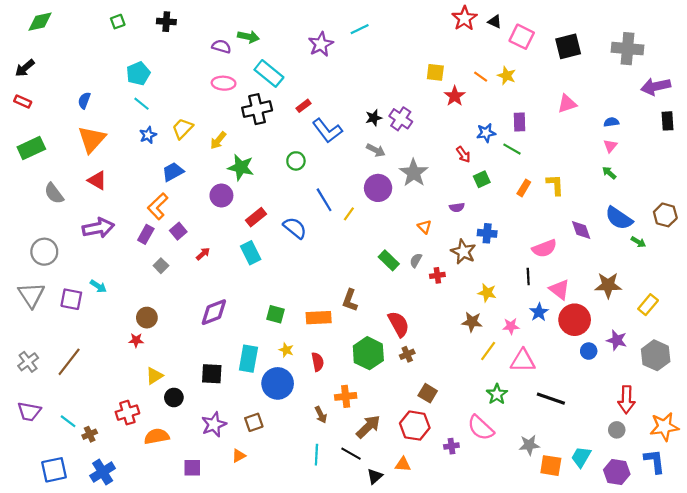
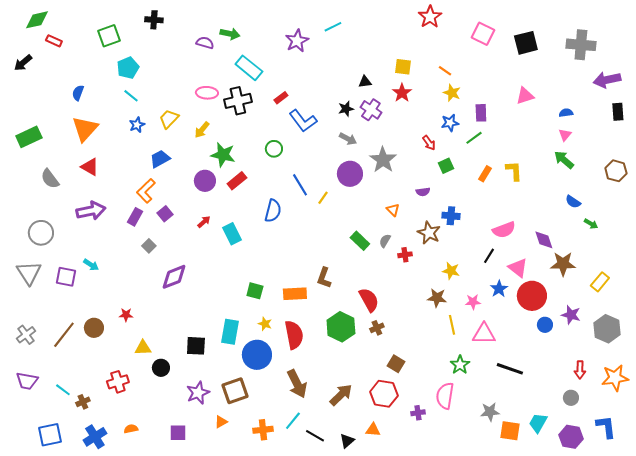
green square: (118, 22) -> (109, 36), moved, size x1.6
black triangle: (495, 22) -> (365, 82), moved, turned -32
yellow star: (507, 76) -> (452, 93), moved
pink ellipse: (224, 83) -> (207, 93), moved
red star: (455, 96) -> (402, 93), moved
red rectangle: (23, 102) -> (54, 41), moved
green line: (512, 149) -> (474, 138), turned -66
green arrow: (609, 173) -> (564, 160), size x1.5
brown hexagon: (665, 215) -> (616, 171), moved
red rectangle: (256, 217) -> (237, 181), moved
blue semicircle: (619, 218) -> (573, 202), size x0.6
blue semicircle: (295, 228) -> (273, 211), turned 65
purple diamond: (581, 230) -> (544, 240), moved
red arrow: (203, 254) -> (204, 222), moved
black line: (528, 277) -> (489, 256), turned 35
purple diamond: (214, 312) -> (174, 277), moved
brown circle: (147, 318) -> (94, 328), moved
yellow line: (488, 351) -> (452, 325), turned -48
red semicircle: (318, 362) -> (294, 335), size x1.6
yellow triangle: (154, 376) -> (143, 348), turned 30
orange cross: (346, 396) -> (263, 430), moved
red arrow: (626, 400) -> (580, 370), size x0.7
brown arrow: (321, 415) -> (297, 384), size x1.8
brown square: (254, 422) -> (235, 391), size x1.5
orange star: (664, 427) -> (615, 378), moved
pink semicircle: (481, 428) -> (445, 396), turned 56
orange semicircle: (157, 436) -> (131, 429), moved, size x0.6
black line: (351, 454) -> (315, 436), moved
cyan line: (316, 455) -> (293, 421), turned 36

